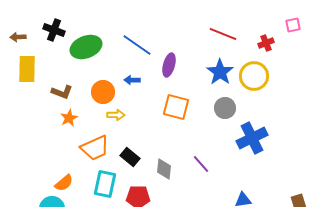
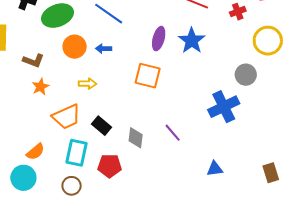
purple ellipse: (169, 65) -> (159, 39), moved
yellow circle: (254, 76) -> (268, 41), moved
orange circle: (103, 92) -> (75, 47), moved
gray circle: (225, 108) -> (246, 75), moved

